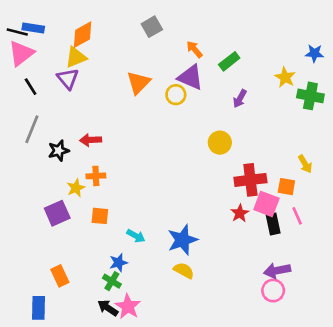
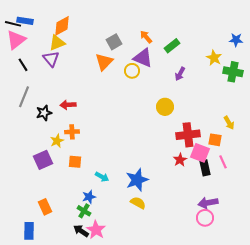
gray square: (152, 27) -> (114, 42), moved

